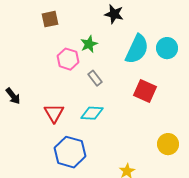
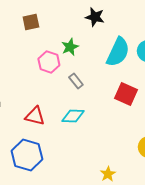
red triangle: (54, 113) -> (35, 116), turned -45
blue hexagon: (70, 152) -> (27, 155), moved

